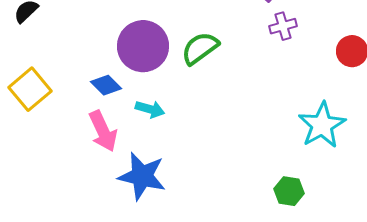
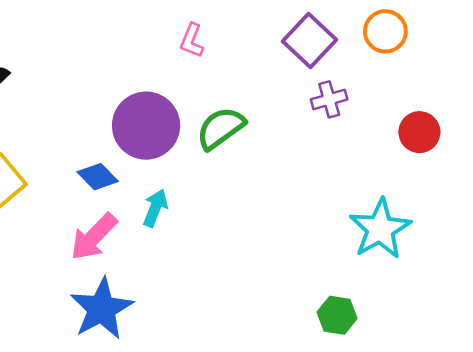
cyan arrow: (150, 109) -> (155, 208), turned -84
pink arrow: (103, 131) -> (94, 237), turned 69
blue star: (142, 176) -> (102, 309), moved, turned 30

